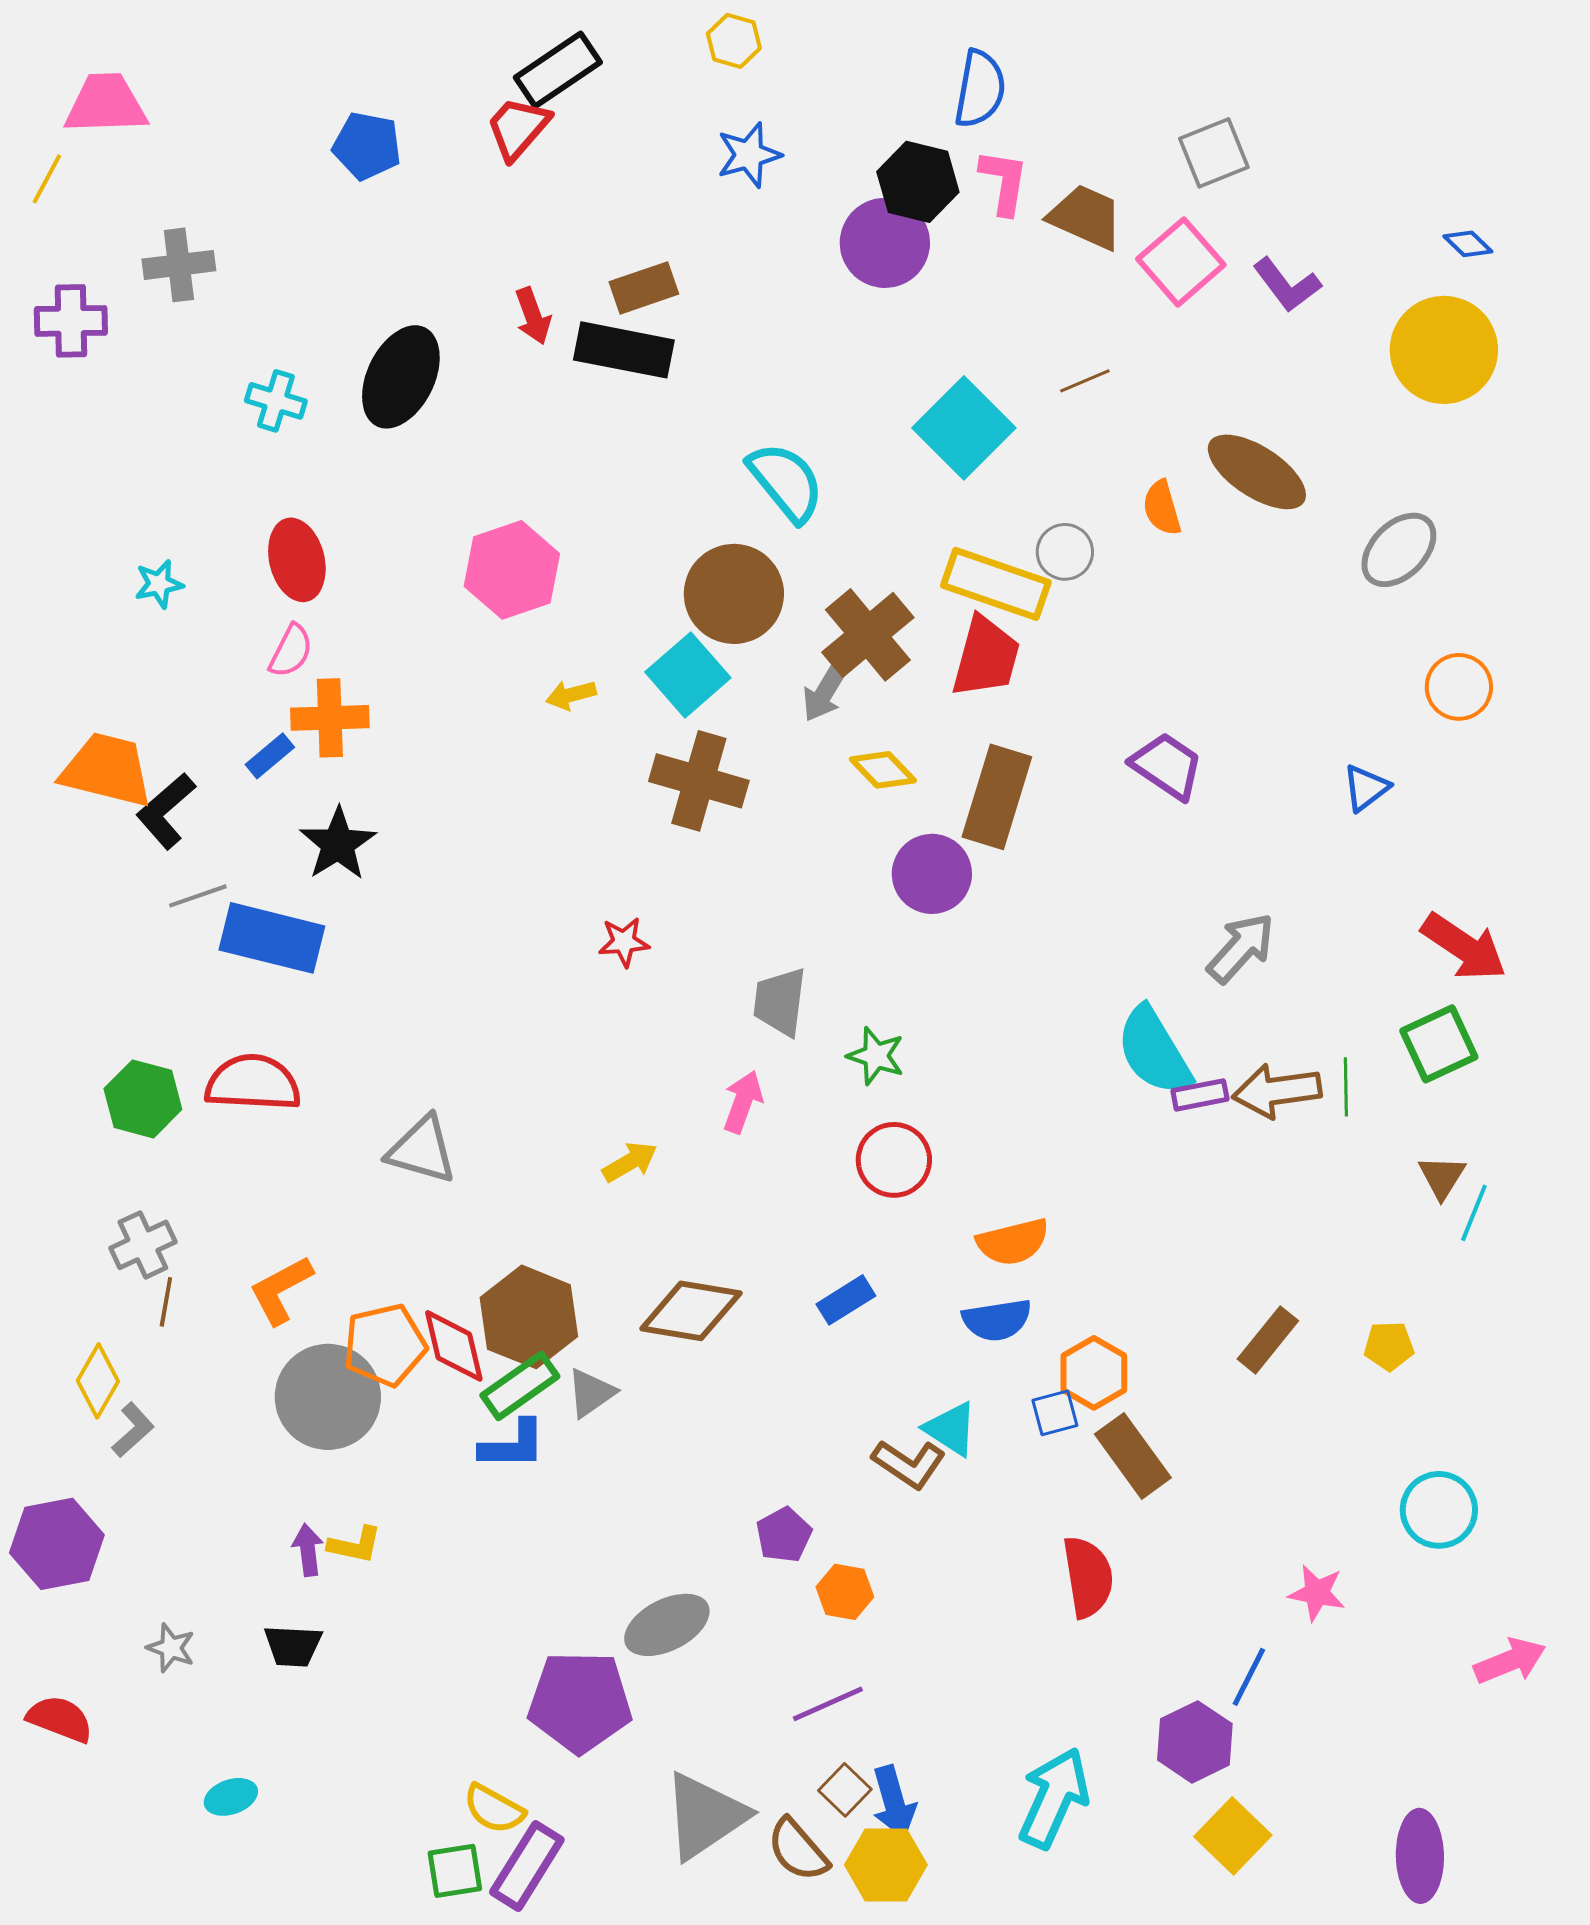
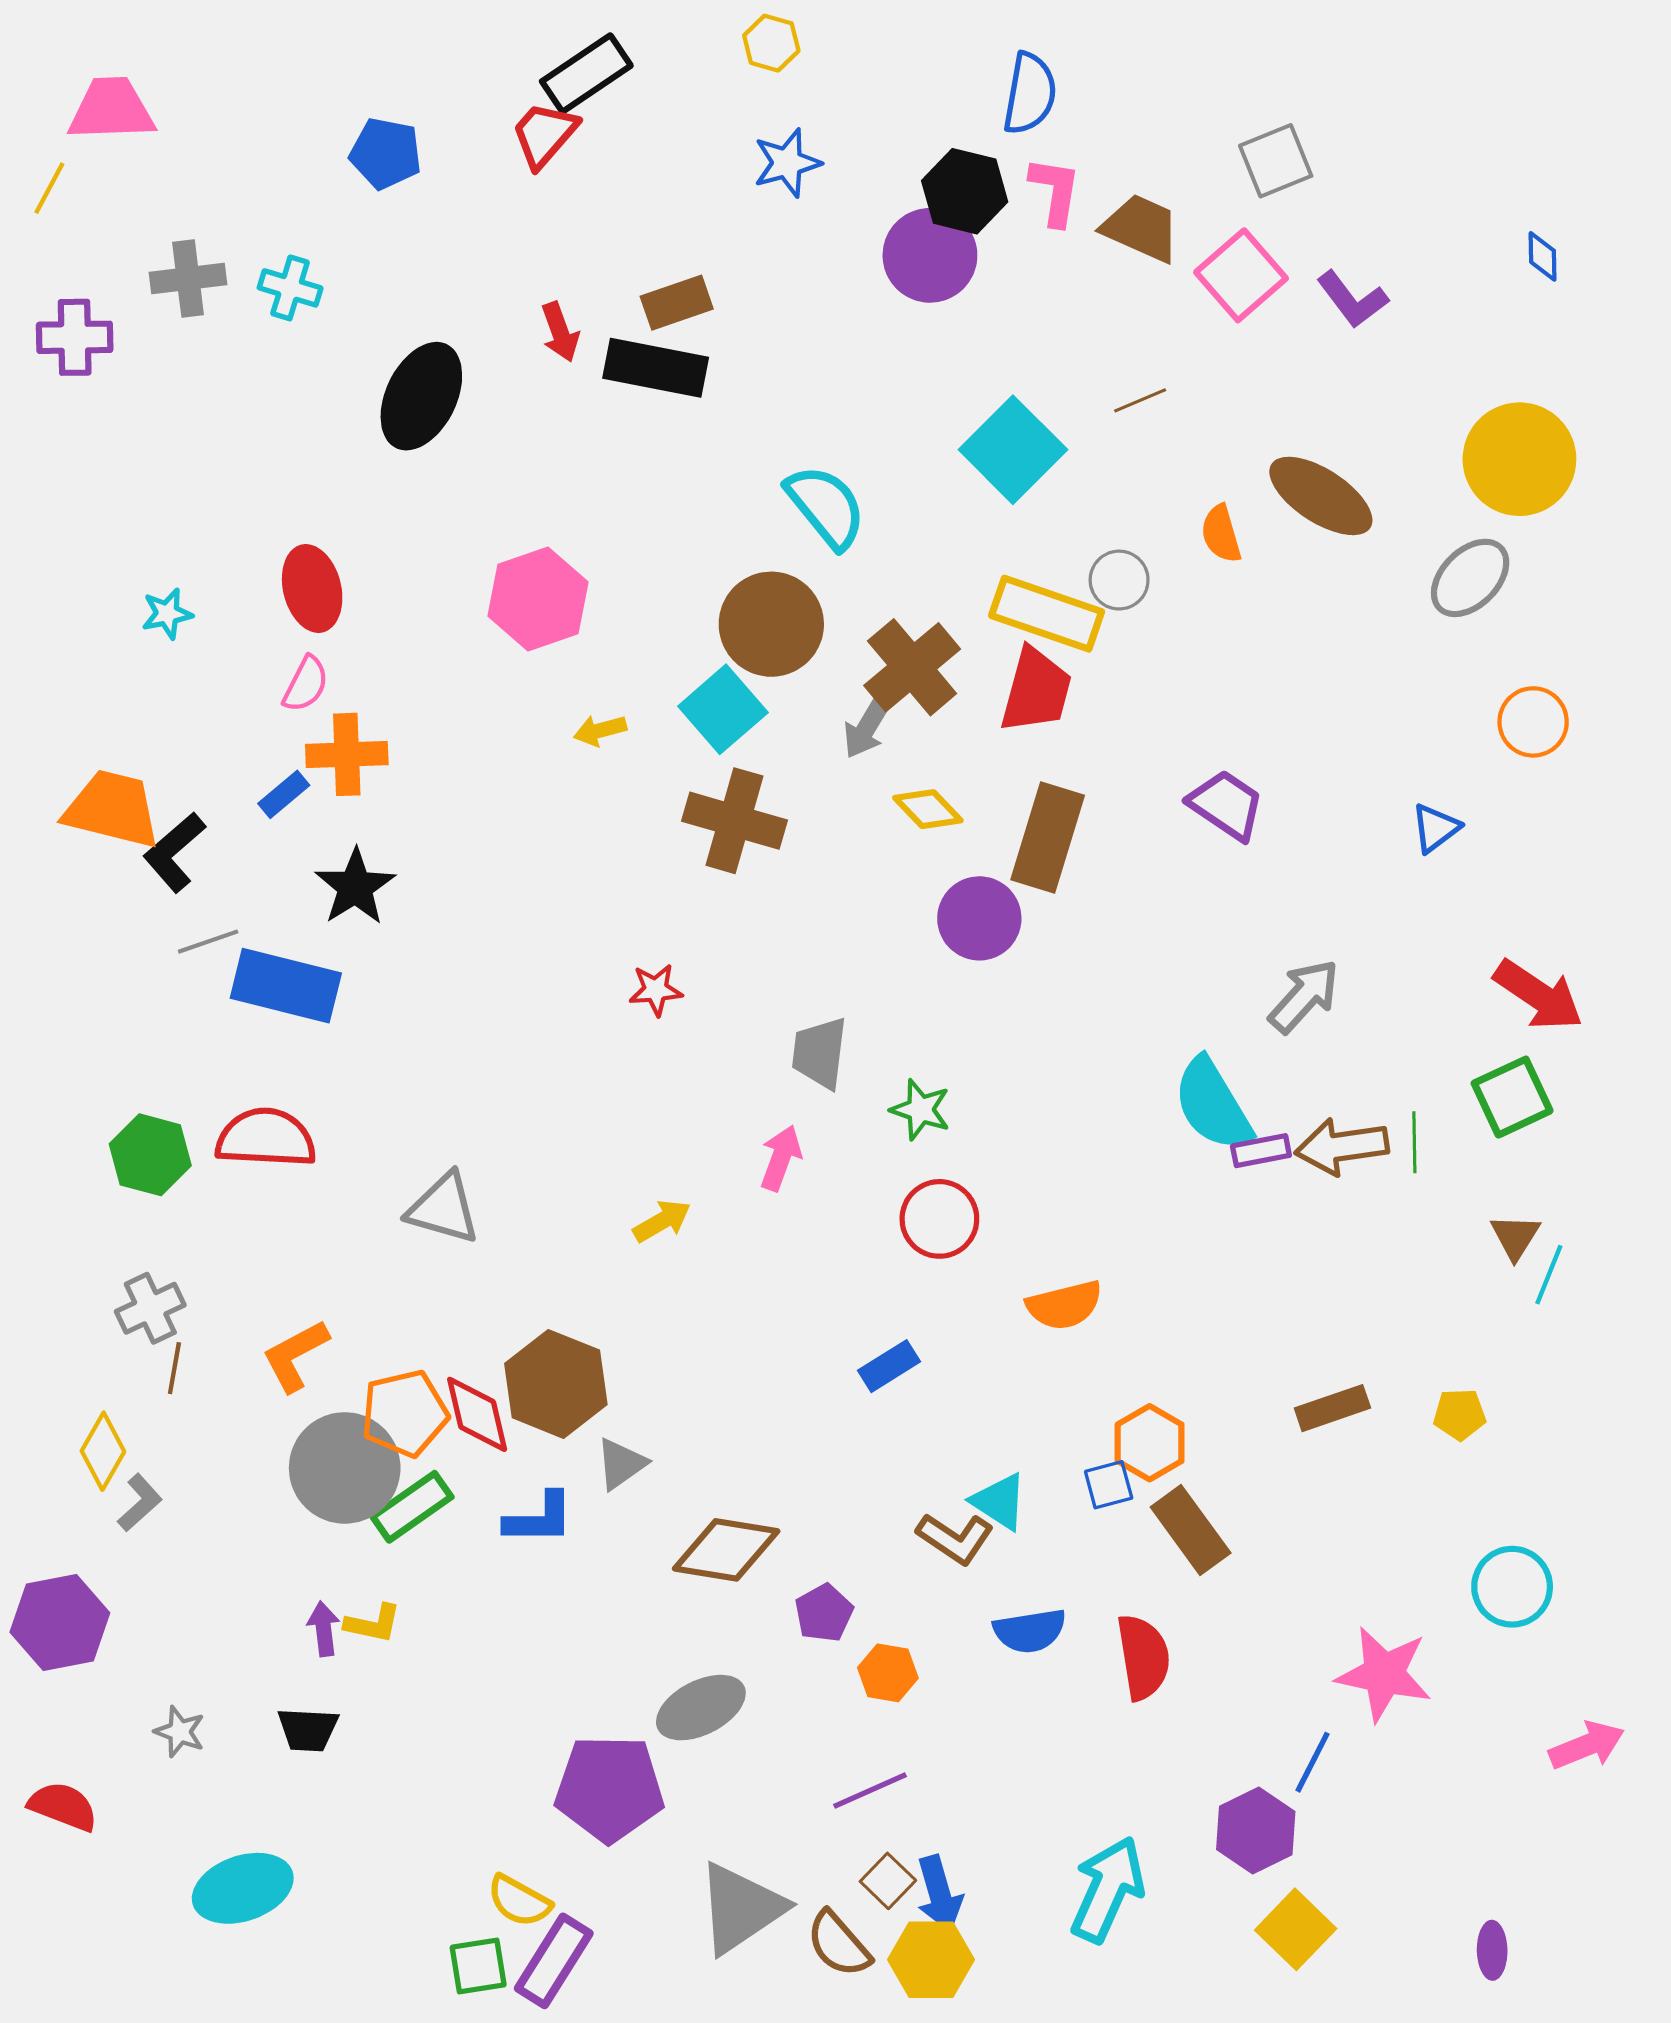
blue diamond: (1468, 244) -> (1543, 256), turned 45
yellow circle: (1444, 350) -> (1519, 459), moved
cyan cross: (276, 401) -> (290, 288), moved
brown diamond: (691, 1311) -> (726, 1550), moved
blue semicircle: (997, 1320) -> (1030, 1631), moved
brown rectangle: (1268, 1340) -> (1332, 1408), turned 32
green rectangle: (520, 1386) -> (412, 1507), moved
pink star: (1317, 1593) -> (1384, 1674), size x1.6
cyan ellipse: (231, 1797) -> (243, 1888), size x1.8
purple ellipse: (1420, 1856) -> (1492, 1950), size x0.6

